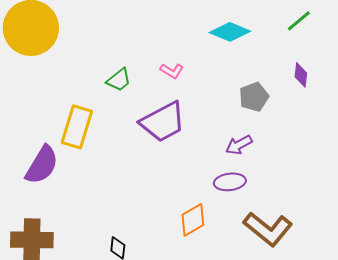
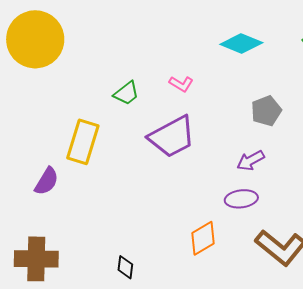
purple semicircle: (42, 165) -> (47, 181), size x0.7

